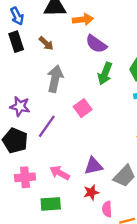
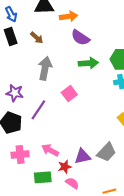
green arrow: (105, 73) -> (88, 63), turned -114
purple triangle: (94, 166) -> (83, 156), moved
red star: (91, 192) -> (65, 167), moved
pink semicircle: (107, 209) -> (72, 183), moved, turned 128

